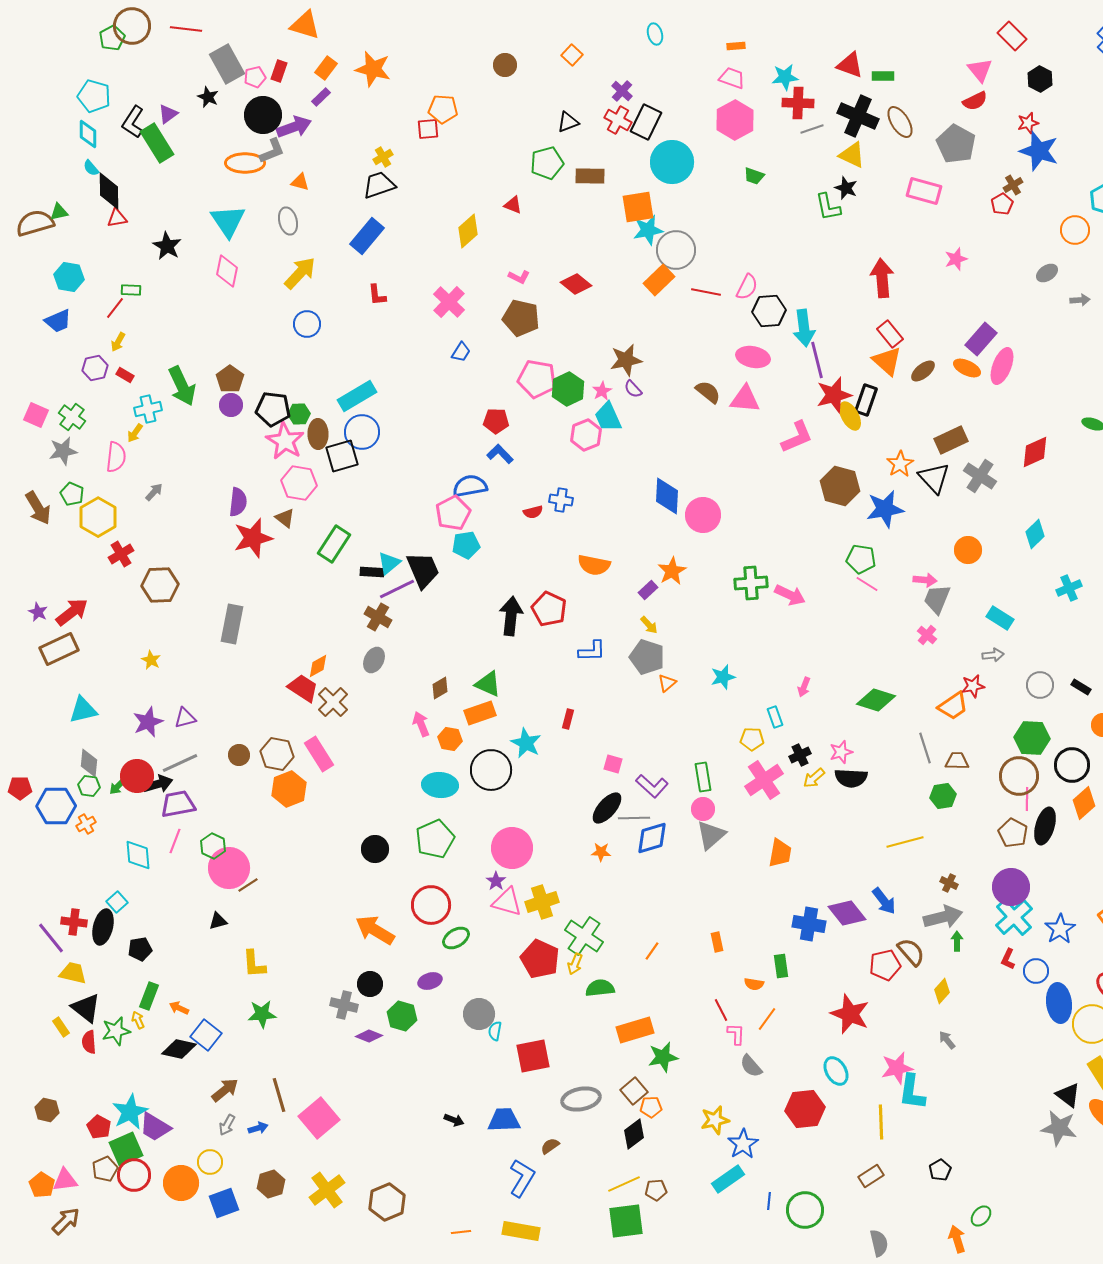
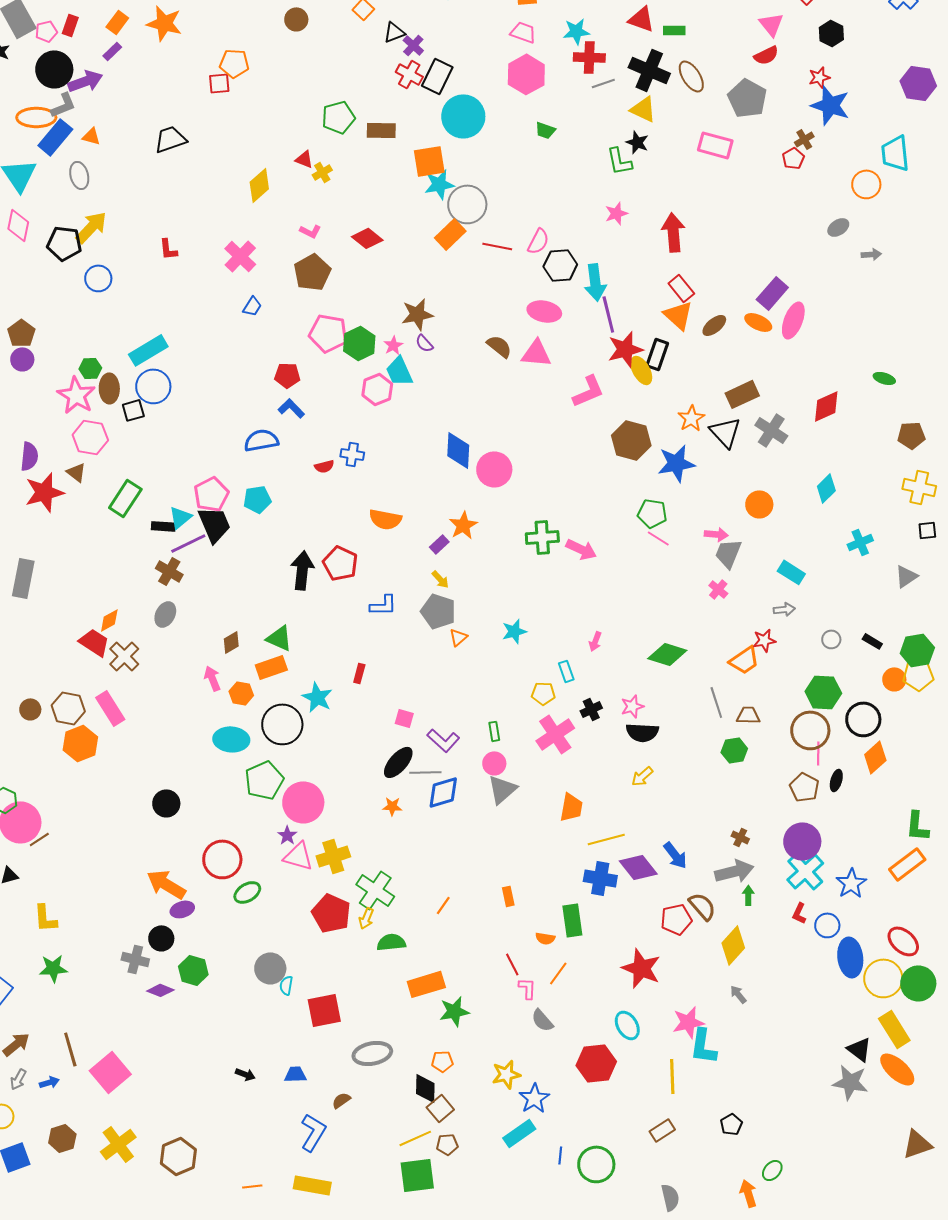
black triangle: (568, 122) -> (394, 32), moved
yellow cross: (383, 157) -> (322, 172), moved
blue rectangle: (367, 236) -> (55, 137), moved
pink star: (956, 259) -> (616, 213), moved
brown pentagon: (521, 318) -> (312, 272), turned 30
black pentagon: (273, 409) -> (64, 243), moved
black square: (342, 456) -> (133, 410), size x0.7
pink pentagon: (453, 513) -> (211, 494), moved
gray circle: (1040, 685) -> (831, 639), size x0.7
green rectangle: (703, 777) -> (494, 731), size x0.7
yellow arrow: (814, 778) -> (642, 776), moved
black ellipse: (1045, 826) -> (836, 780), size x0.6
green pentagon: (435, 839) -> (264, 780), moved
yellow line: (905, 842) -> (606, 839), moved
green rectangle: (781, 966) -> (572, 920), size x1.4
purple ellipse: (430, 981) -> (182, 909), moved
yellow diamond: (942, 991) -> (733, 945), size x1.5
brown square: (634, 1091) -> (440, 1108), moved
blue trapezoid: (504, 1120) -> (295, 1074), size x0.7
black diamond: (634, 1134) -> (425, 1088), turned -52

